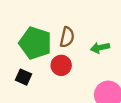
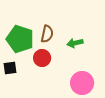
black square: (24, 77) -> (10, 68), turned -32

